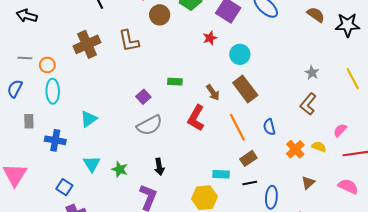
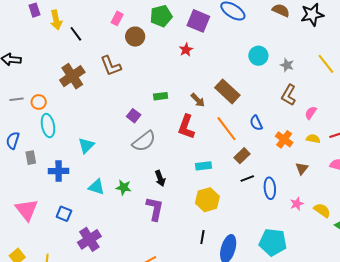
cyan circle: (240, 54) -> (258, 56), moved
blue semicircle: (15, 89) -> (13, 141), moved
pink semicircle: (340, 130) -> (311, 113), moved
yellow semicircle: (319, 147) -> (313, 139), moved
cyan triangle: (92, 164) -> (96, 187), turned -30
cyan rectangle: (221, 174) -> (203, 166), moved
blue square: (64, 187) -> (64, 214), moved

